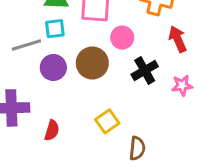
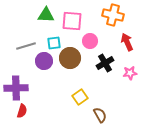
cyan square: (55, 29) -> (54, 43), moved
red semicircle: (52, 130) -> (22, 111), moved
brown semicircle: (137, 148) -> (100, 115), turned -35

